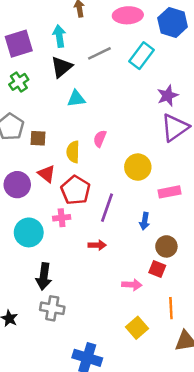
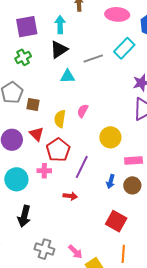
gray line: (99, 53) -> (93, 59), moved
brown circle: (166, 246) -> (132, 185), moved
red square: (157, 269) -> (116, 221), size x1.5
pink arrow: (132, 285) -> (75, 252), moved, turned 35
gray cross: (52, 308) -> (44, 249), moved

